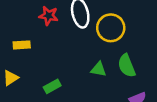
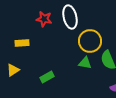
yellow circle: (111, 28) -> (90, 41), moved

